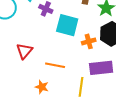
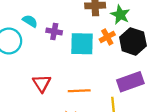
orange cross: (89, 41) -> (107, 37), moved

